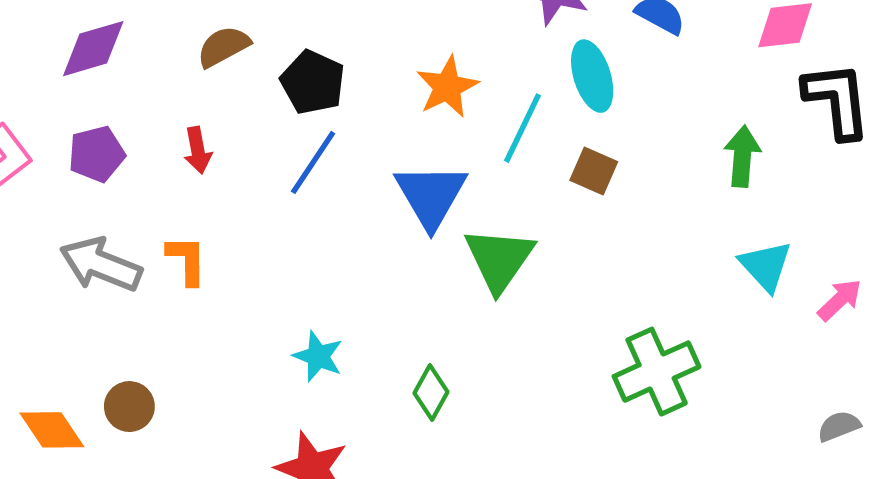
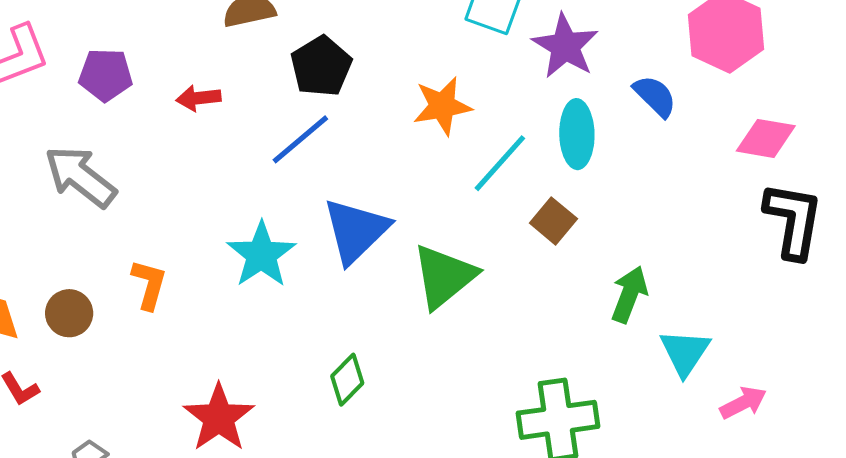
red arrow: (198, 150) -> (199, 98), turned 78
green arrow: (742, 156) -> (629, 294), moved
blue triangle: (431, 196) -> (356, 231), moved
orange L-shape: (187, 260) -> (149, 284), moved
cyan star: (318, 356) -> (261, 255), moved, size x1.4

